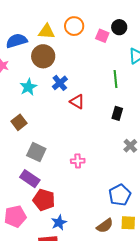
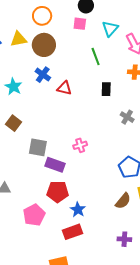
yellow triangle: (47, 31) -> (19, 39), moved
pink square: (102, 36) -> (80, 24), moved
brown circle: (43, 56) -> (44, 45), moved
purple rectangle: (30, 179) -> (55, 165), moved

